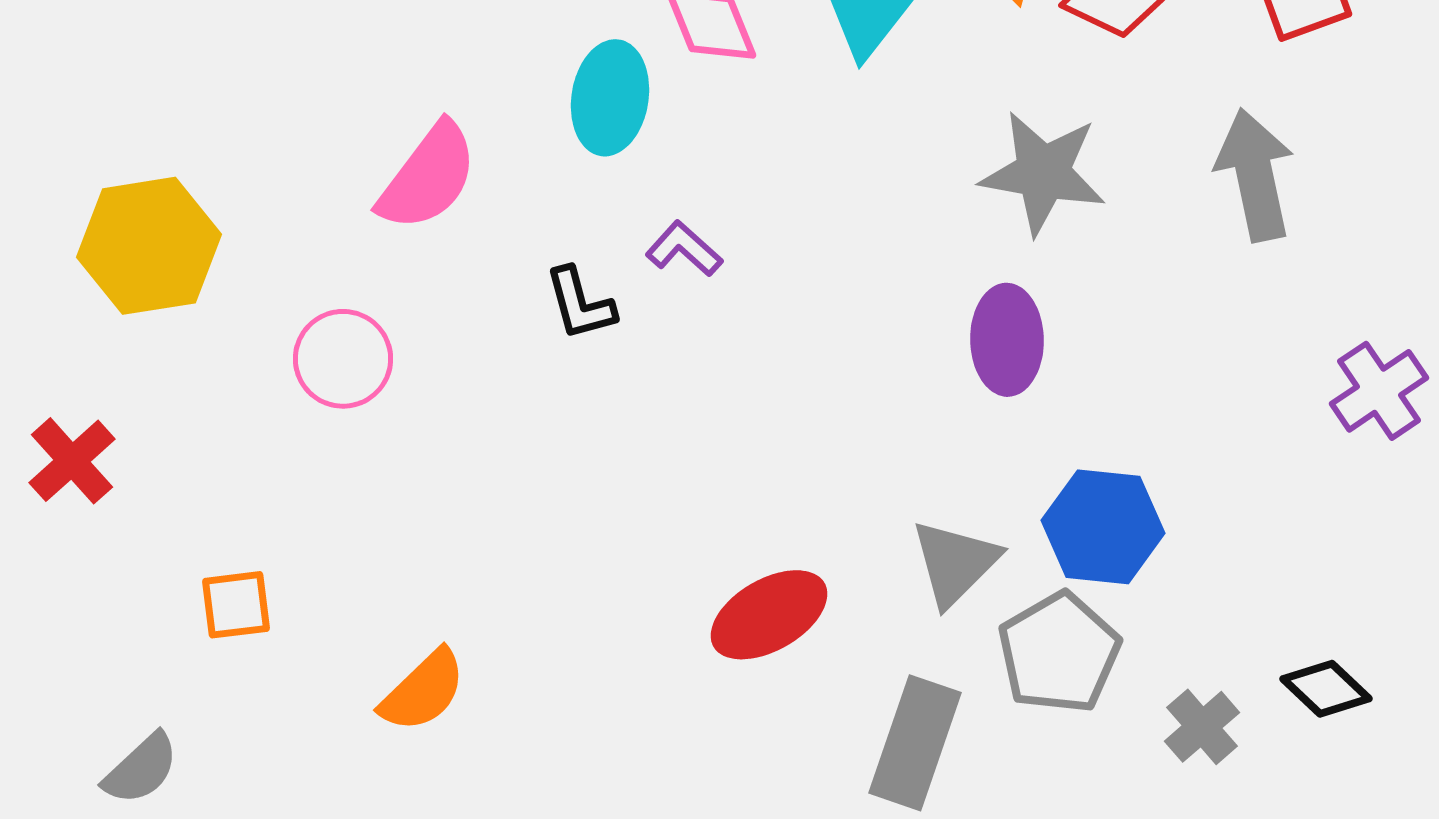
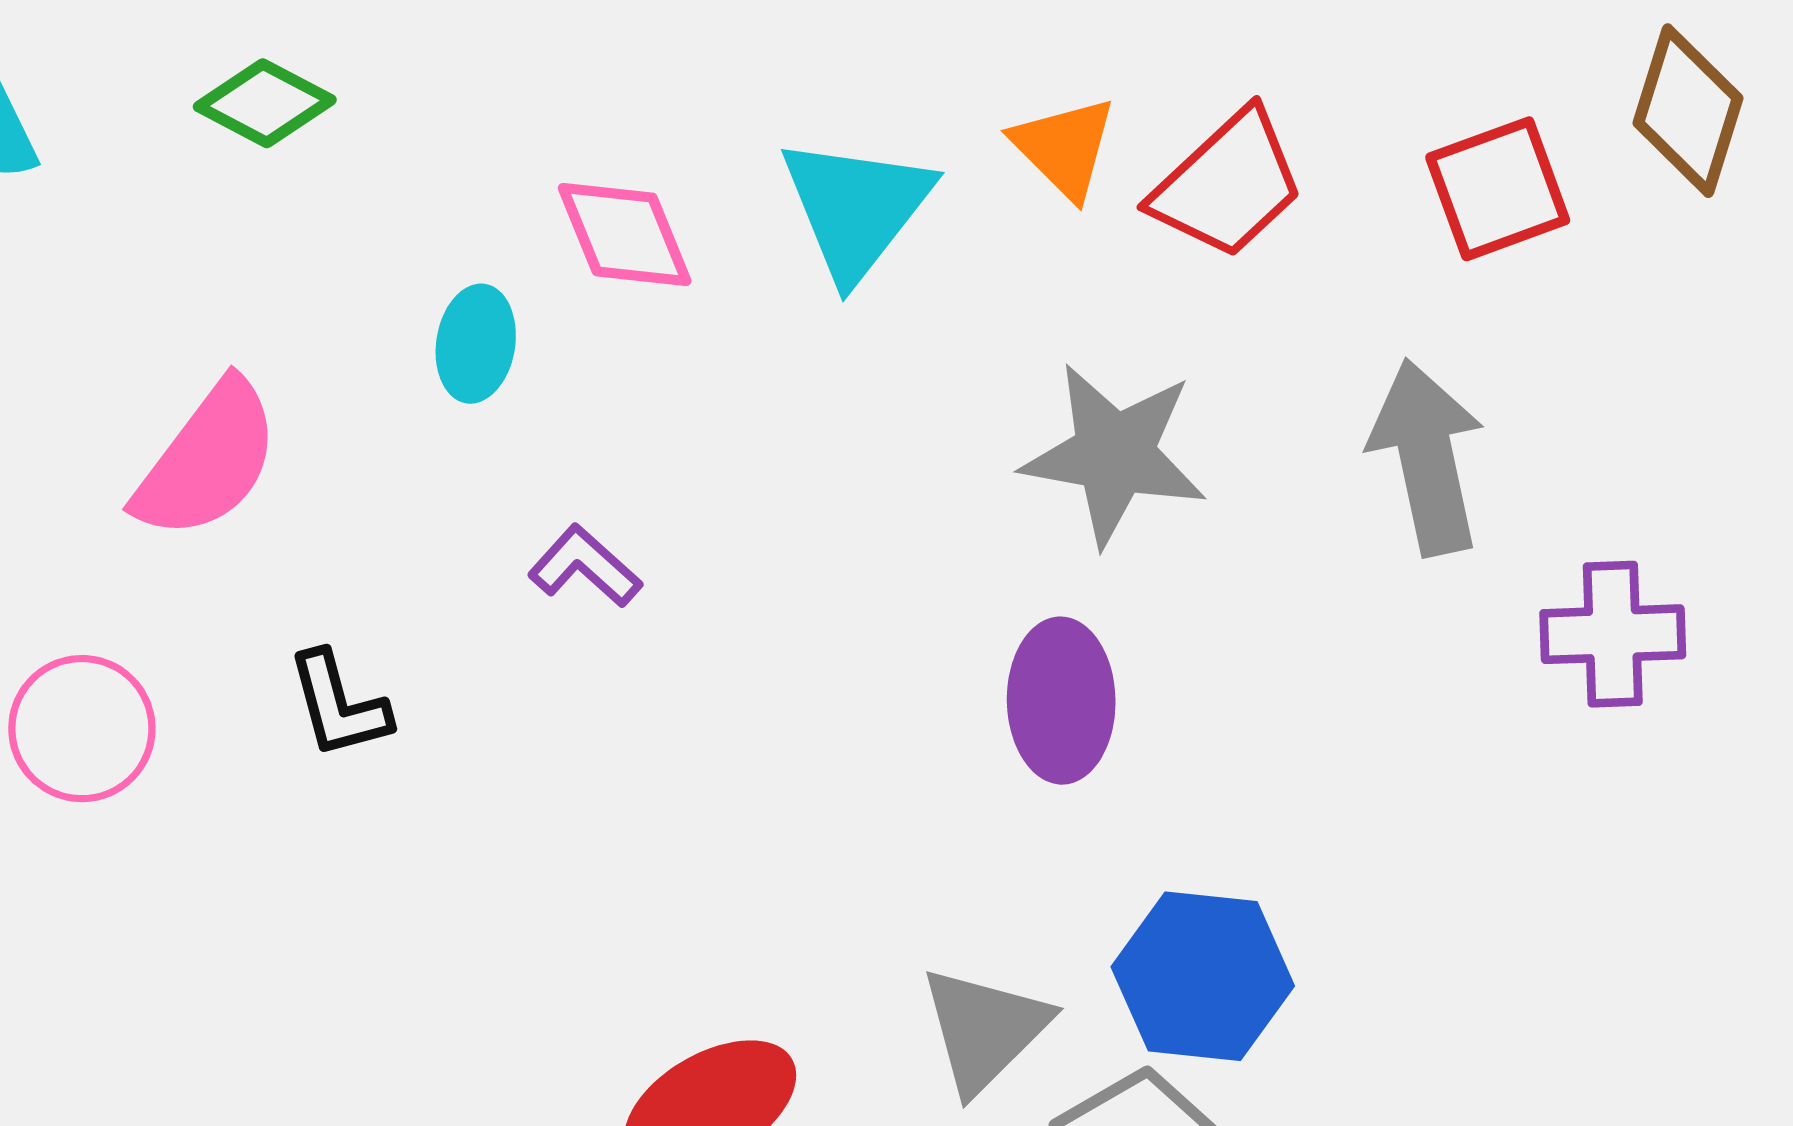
cyan ellipse: (610, 98) -> (476, 344), size x0.7
black L-shape: (580, 304) -> (339, 705), moved
purple cross: (1379, 391) -> (1613, 634), moved, turned 32

